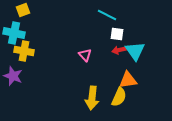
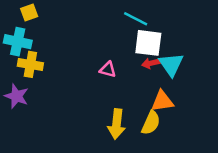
white square: (117, 34) -> (148, 43), size x1.6
pink triangle: (85, 55) -> (108, 70), turned -32

